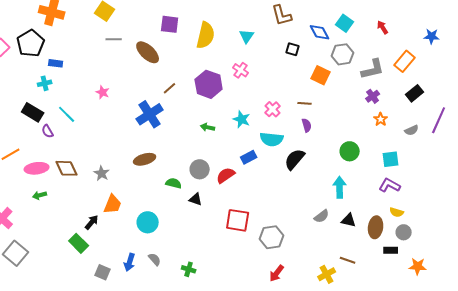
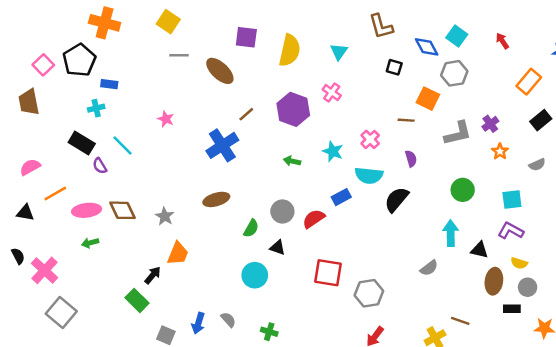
gray L-shape: (373, 69) -> (458, 133), moved
brown line: (305, 103) -> (406, 120), moved
green semicircle: (174, 183) -> (251, 228), turned 105
black triangle: (349, 220) -> (479, 250), moved
cyan circle: (148, 222) -> (255, 275), moved

